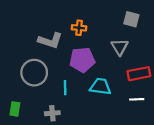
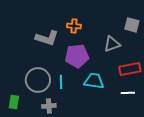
gray square: (131, 19) -> (132, 25), moved
gray triangle: (120, 47) -> (112, 44), turned 42
gray circle: (34, 73) -> (38, 80), moved

